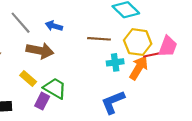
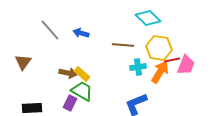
pink trapezoid: (168, 46) -> (186, 65), moved
brown arrow: (40, 51) -> (68, 73), moved, size x0.7
yellow rectangle: (28, 79) -> (82, 74), moved

